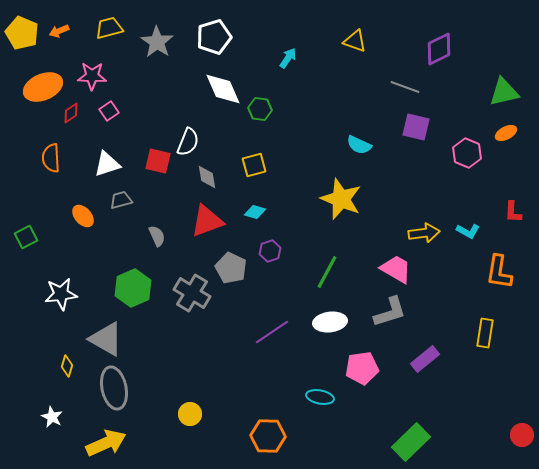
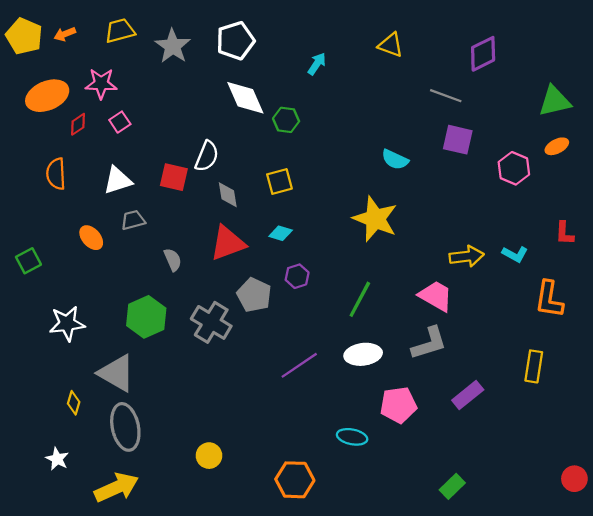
green rectangle: (411, 442) -> (452, 486), size x0.6

